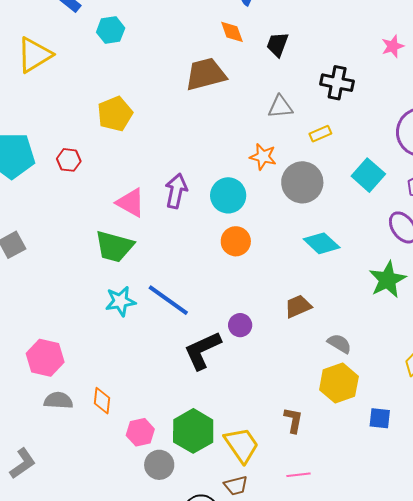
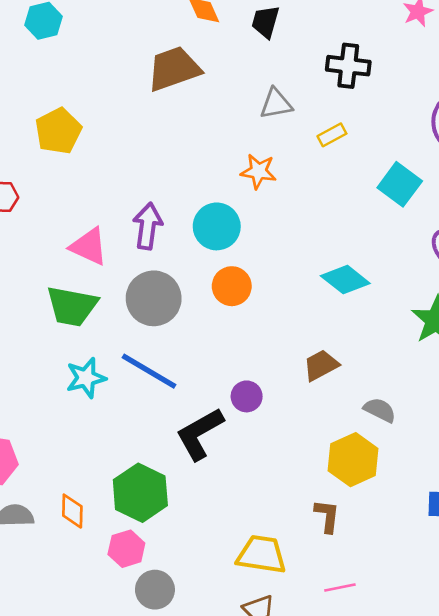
gray circle: (302, 182) -> (154, 298), moved
yellow hexagon: (339, 383) -> (353, 460), moved
green hexagon: (193, 431) -> (140, 493), moved
yellow trapezoid: (242, 445) -> (262, 555), turned -42

